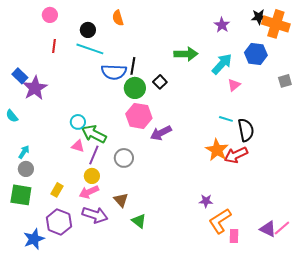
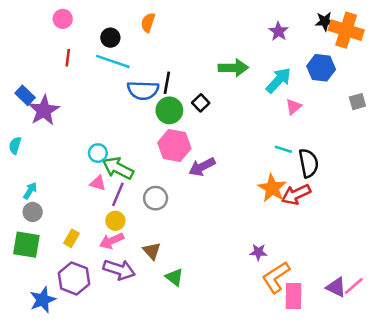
orange semicircle: (118, 18) -> (148, 23), turned 35
cyan semicircle: (12, 116) -> (15, 145), turned 56
pink rectangle: (234, 236) -> (294, 296), size x1.5

